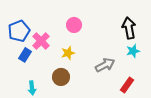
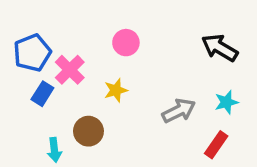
black arrow: (129, 28) -> (220, 48), turned -50
cyan star: (133, 51) -> (226, 102), moved
brown circle: (61, 77) -> (88, 131), moved

